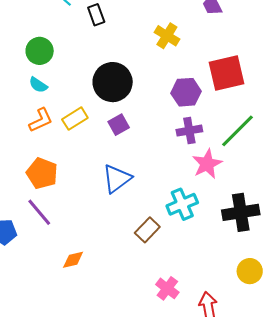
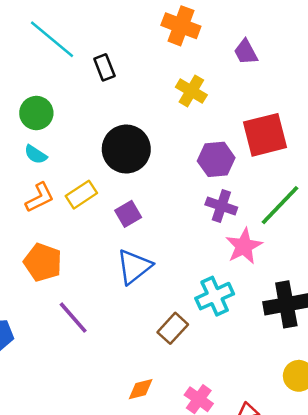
purple square: (119, 125) -> (128, 214), moved
purple cross: (189, 131) -> (221, 206), turned 30
purple line: (39, 212) -> (73, 318), moved
orange diamond: (73, 260) -> (141, 389), moved

